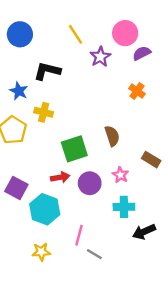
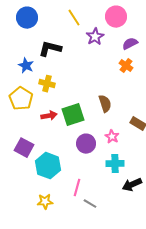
purple semicircle: (142, 53) -> (130, 44), moved
red arrow: (60, 177) -> (49, 116), moved

